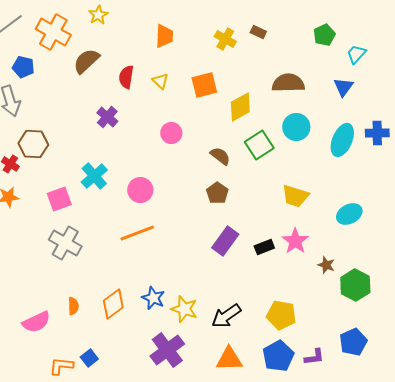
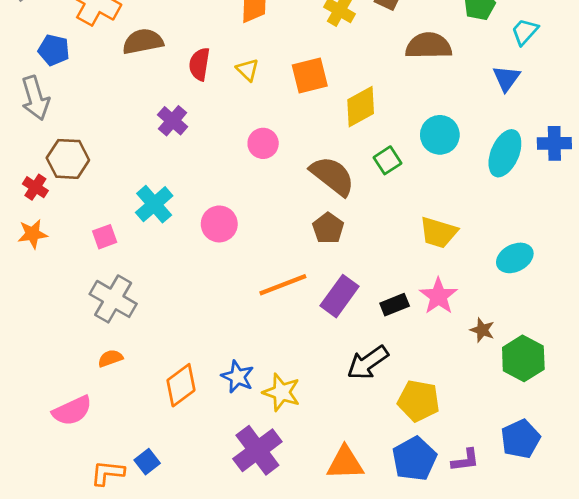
brown semicircle: (86, 61) -> (143, 42), turned 32
brown semicircle: (288, 83) -> (429, 46), moved
green square: (259, 145) -> (388, 160), size x0.7
brown semicircle: (220, 156) -> (332, 176), size x1.6
pink square: (59, 199) -> (105, 237), size x0.7
orange line: (137, 233) -> (283, 285), moved
orange semicircle: (73, 306) -> (110, 358), moved, turned -108
black arrow: (226, 316) -> (368, 363), moved

